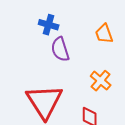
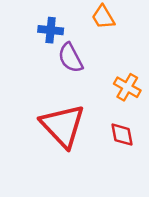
orange trapezoid: (104, 34) -> (103, 17), moved

